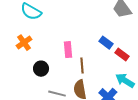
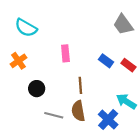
pink rectangle: (68, 50) -> (65, 53), moved
red rectangle: (122, 55) -> (128, 65), moved

